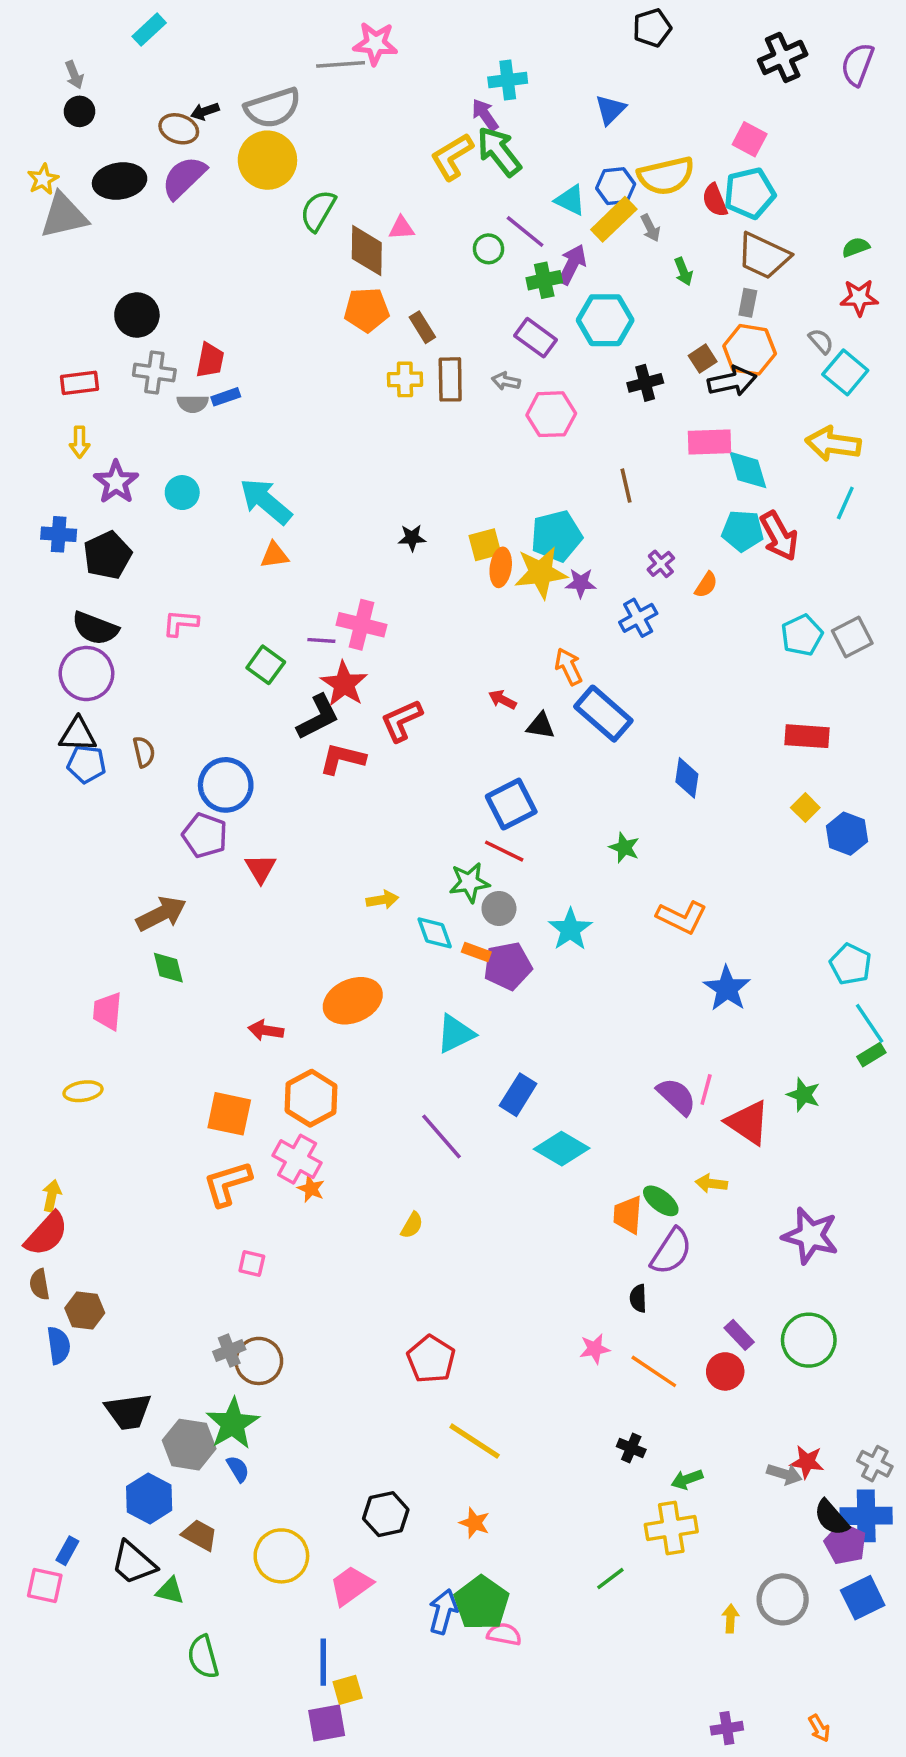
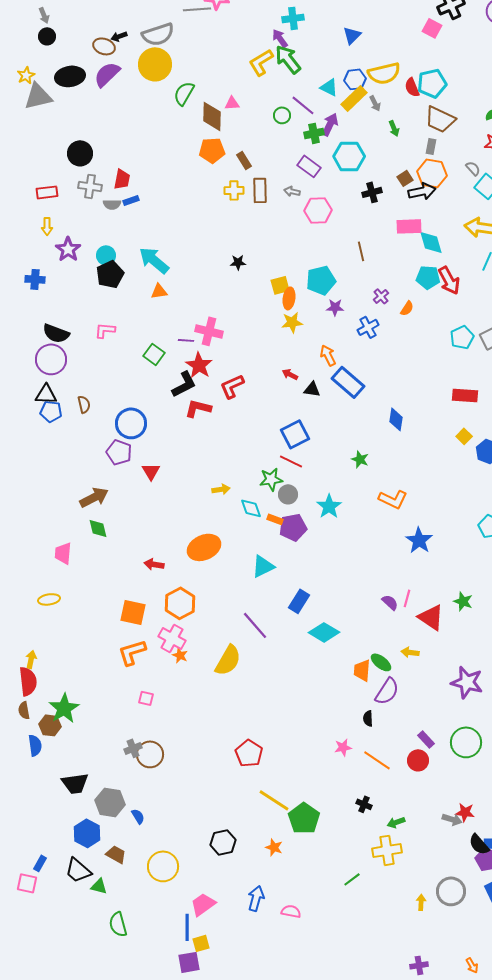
pink square: (750, 139) -> (432, 28), moved
black star: (412, 538) -> (238, 262), moved
black pentagon: (107, 555) -> (110, 274), moved
yellow star: (541, 573) -> (292, 322), moved, size x0.7
purple semicircle: (676, 1096) -> (390, 602), size x0.7
yellow semicircle: (412, 1225) -> (228, 660), moved, size x2.0
red semicircle: (46, 1234) -> (28, 681), turned -48
green star: (233, 1424) -> (64, 708), moved
pink trapezoid: (351, 1586) -> (203, 904), moved
green pentagon: (482, 1603) -> (304, 818), moved

